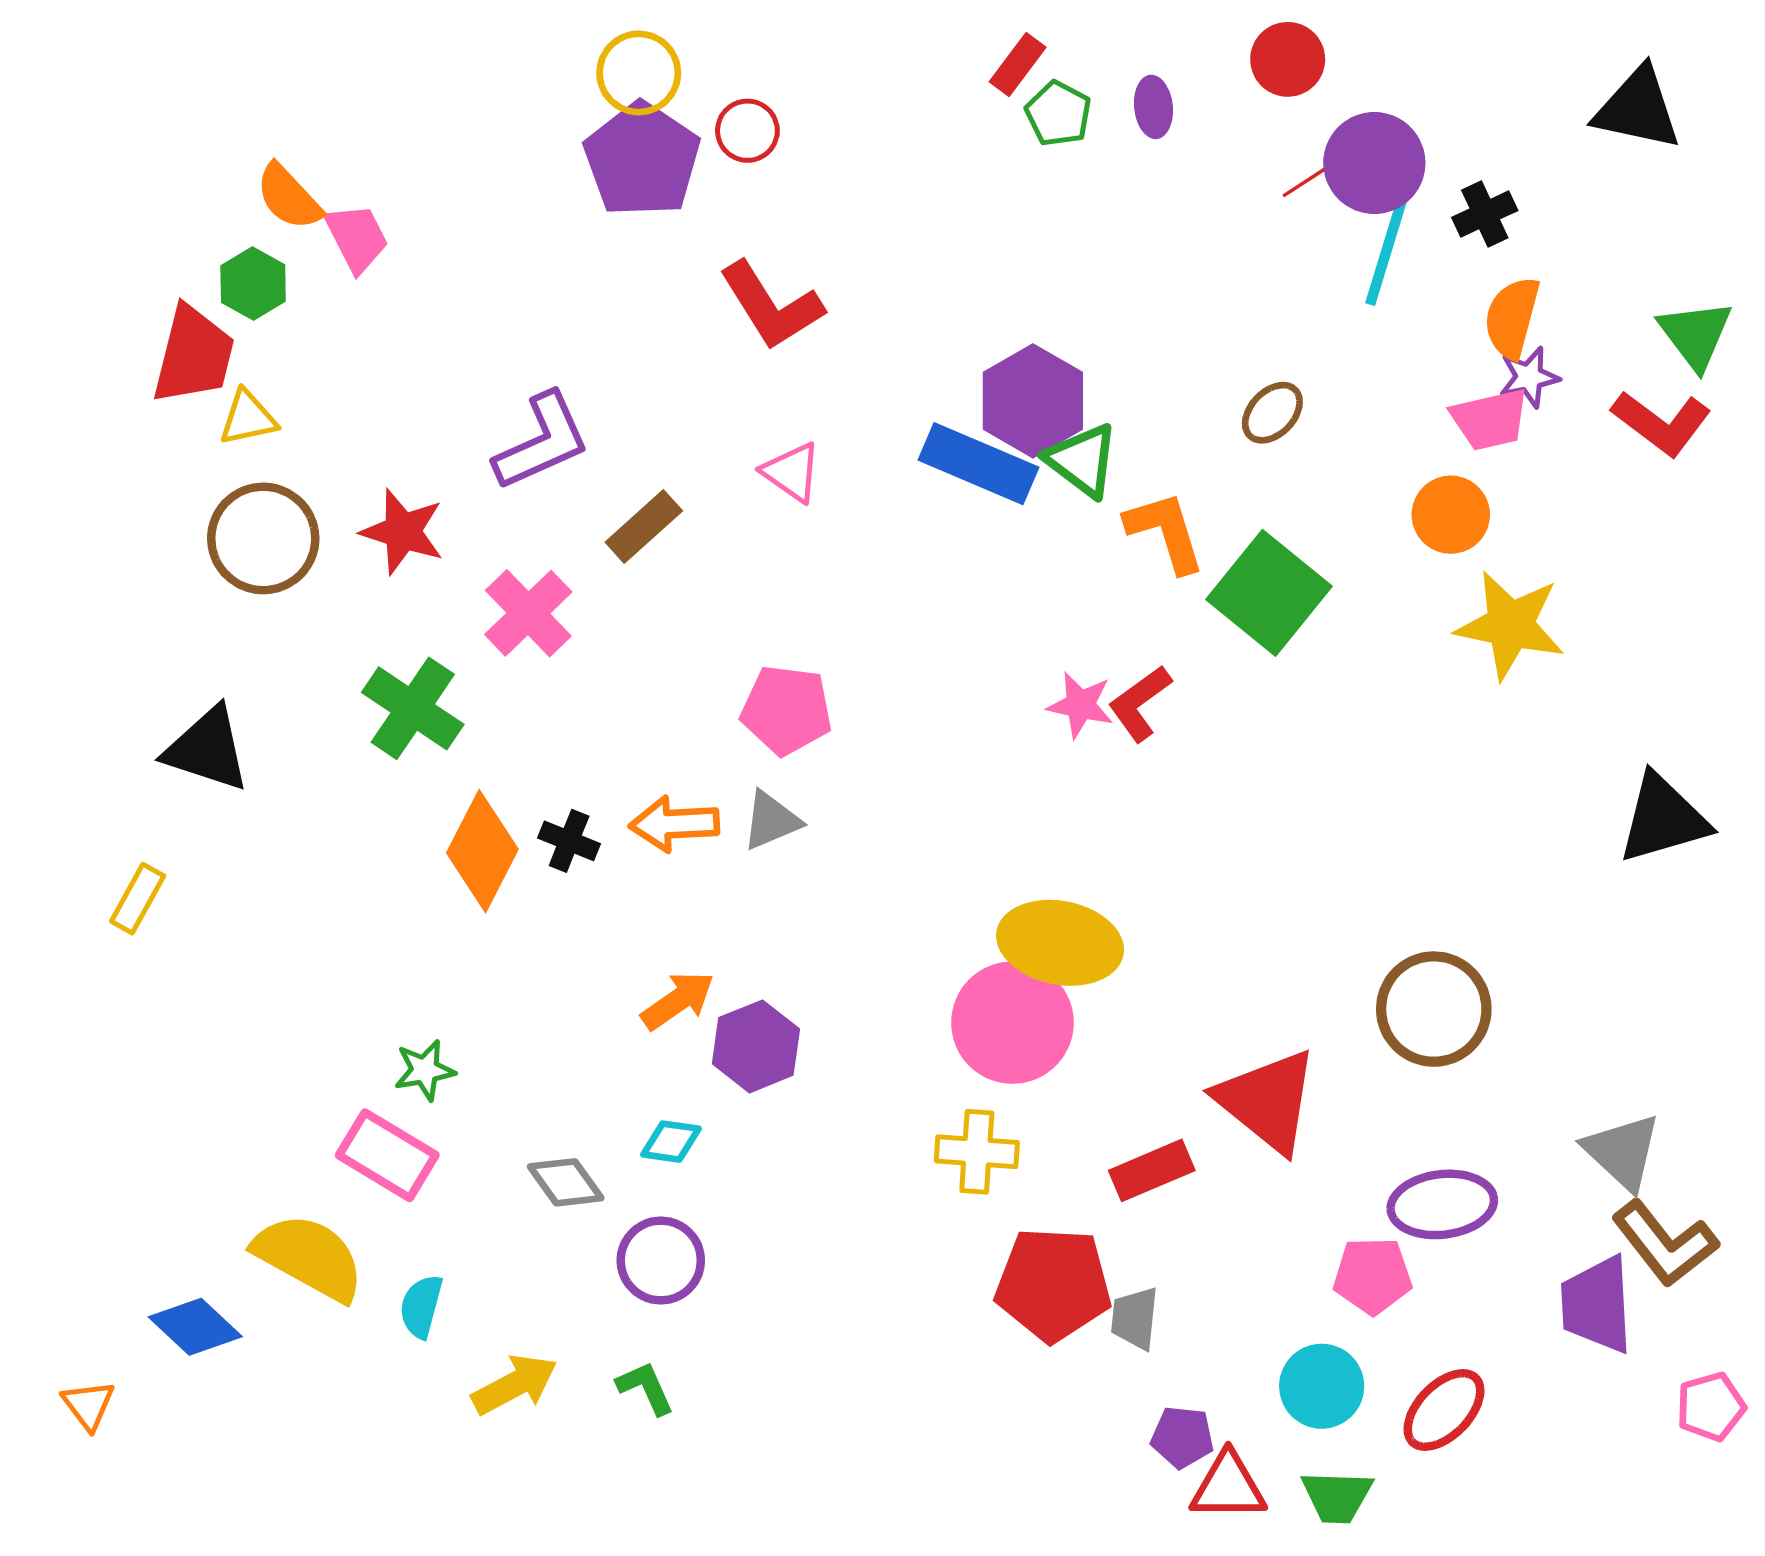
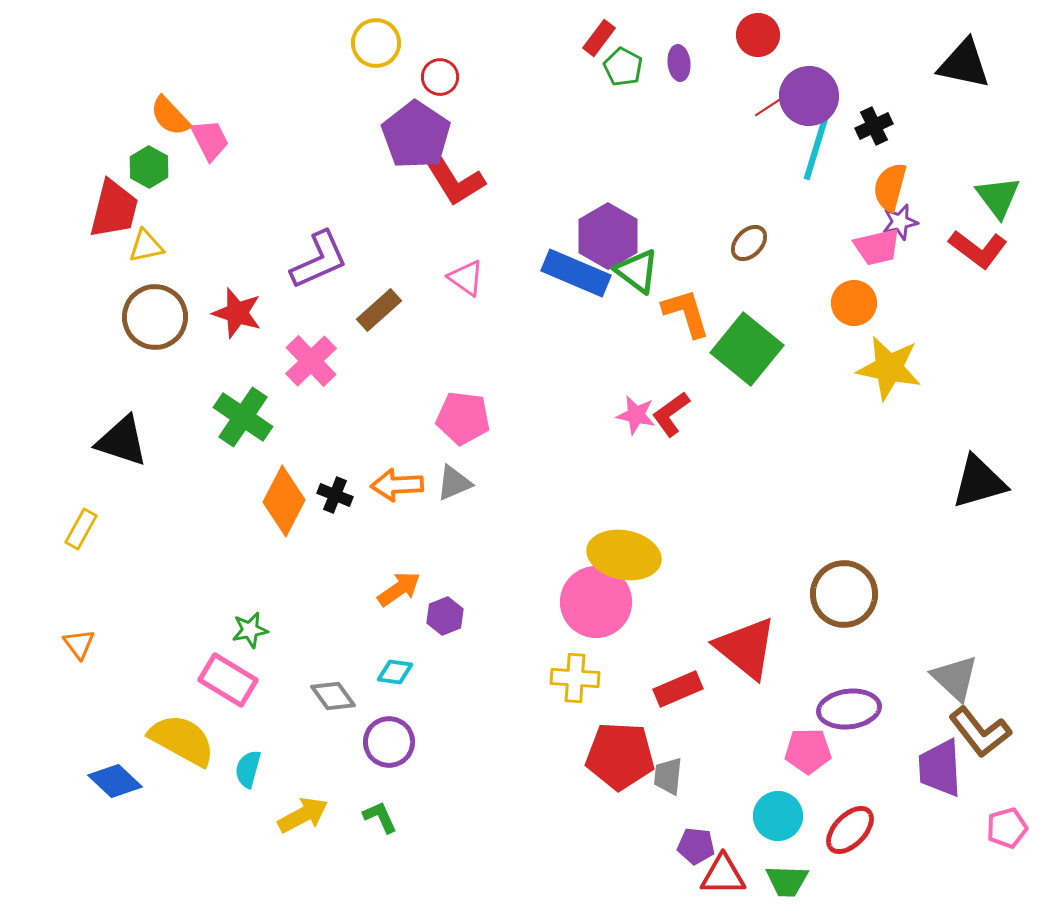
purple pentagon: (642, 160) -> (416, 135), moved
purple hexagon: (756, 1046) -> (445, 616), size x0.7
orange triangle: (88, 1405) -> (79, 644), moved

